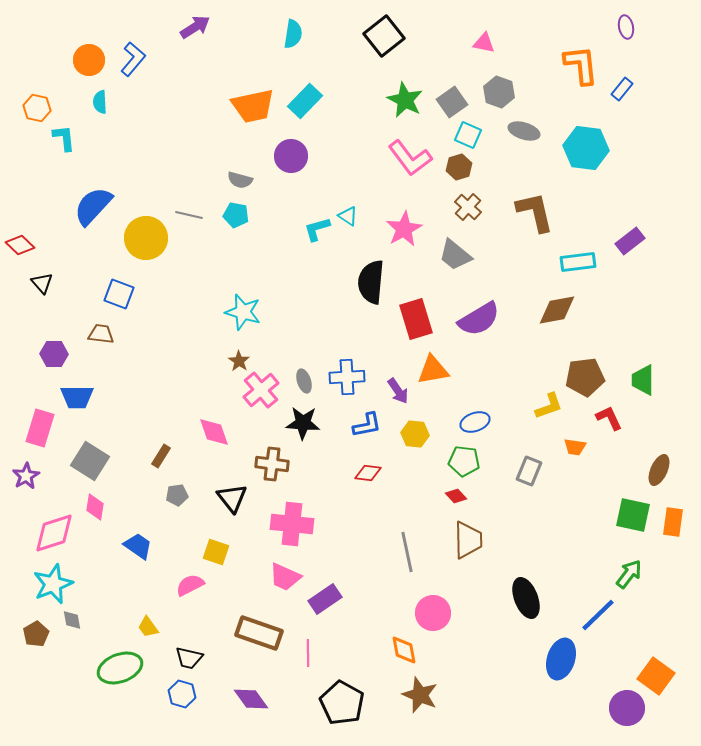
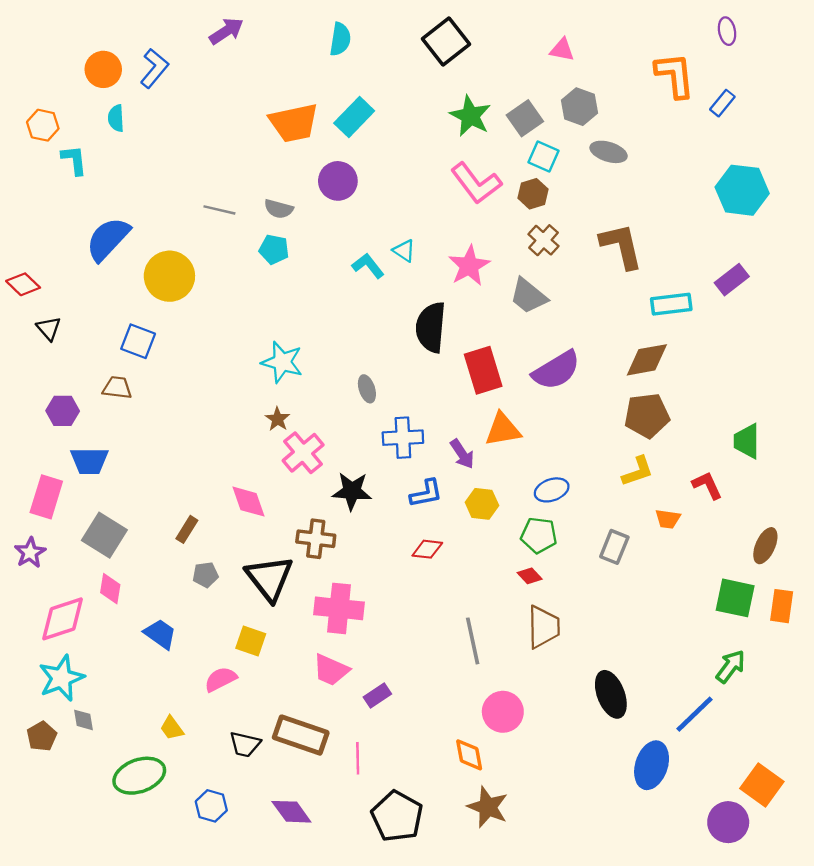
cyan hexagon: (586, 148) -> (742, 190), moved
gray line: (189, 215) -> (219, 210), moved
cyan L-shape: (317, 229) -> (368, 266), turned 68
brown pentagon: (585, 377) -> (647, 416), moved
gray ellipse: (304, 381) -> (367, 389), moved
black triangle: (232, 498) -> (269, 578), size x1.4
purple rectangle: (325, 599) -> (377, 696), size x0.7
black trapezoid: (189, 658) -> (245, 744), moved

